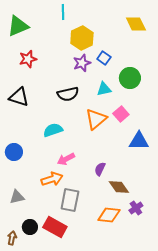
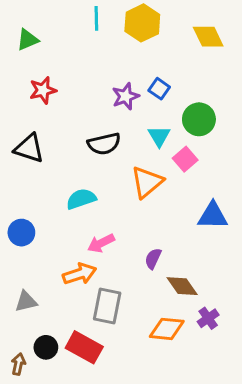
green triangle: (18, 26) -> (28, 40), size x0.7
yellow hexagon: (82, 38) -> (142, 23), moved
cyan triangle: (104, 89) -> (159, 136), turned -49
pink square: (121, 114) -> (185, 159), moved

